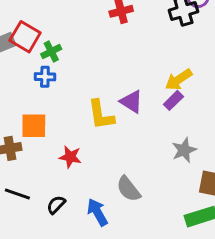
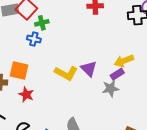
yellow L-shape: (101, 115) -> (66, 73), turned -65
gray star: (184, 150) -> (111, 88), moved
red star: (70, 157) -> (26, 95), moved

